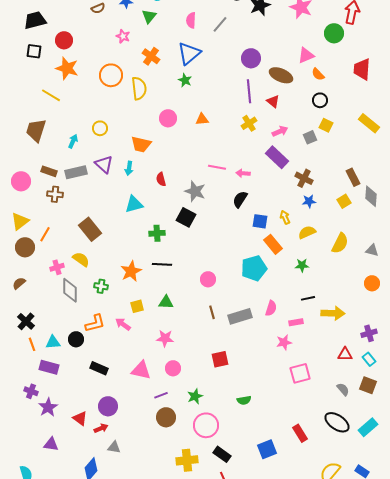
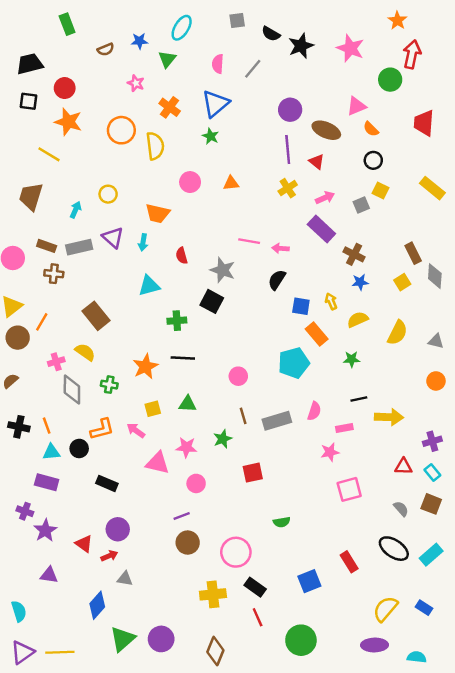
black cross: (26, 321) -> (19, 427), turned -30
orange line: (32, 344) -> (47, 426), moved
pink triangle: (141, 370) -> (158, 463), moved
green star: (195, 396) -> (223, 439), moved

